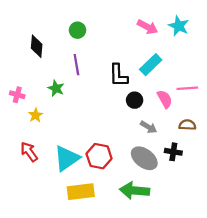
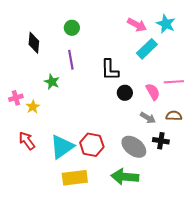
cyan rectangle: (151, 65) -> (147, 49), moved
pink cross: (17, 95) -> (16, 98), moved, turned -32
gray arrow: (149, 127) -> (148, 118), moved

